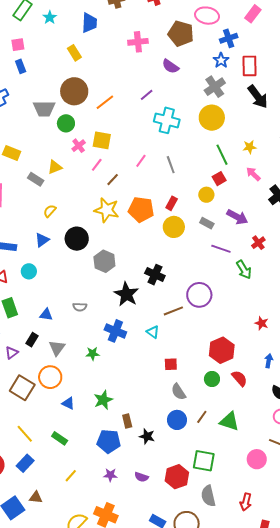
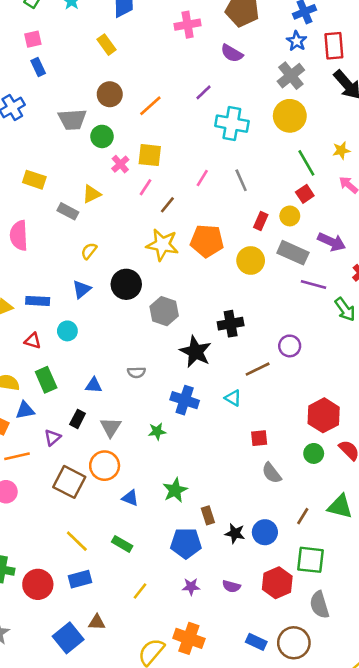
brown circle: (74, 91) -> (110, 94), size x0.7
red rectangle: (172, 203) -> (261, 221), moved
gray rectangle: (207, 223) -> (293, 253), size x1.6
black cross: (155, 275) -> (231, 324), turned -30
purple circle: (199, 295) -> (290, 346), size x0.7
brown line: (202, 417) -> (303, 516), moved
blue circle: (177, 420) -> (265, 532), moved
blue rectangle: (25, 463) -> (80, 579), turned 36

